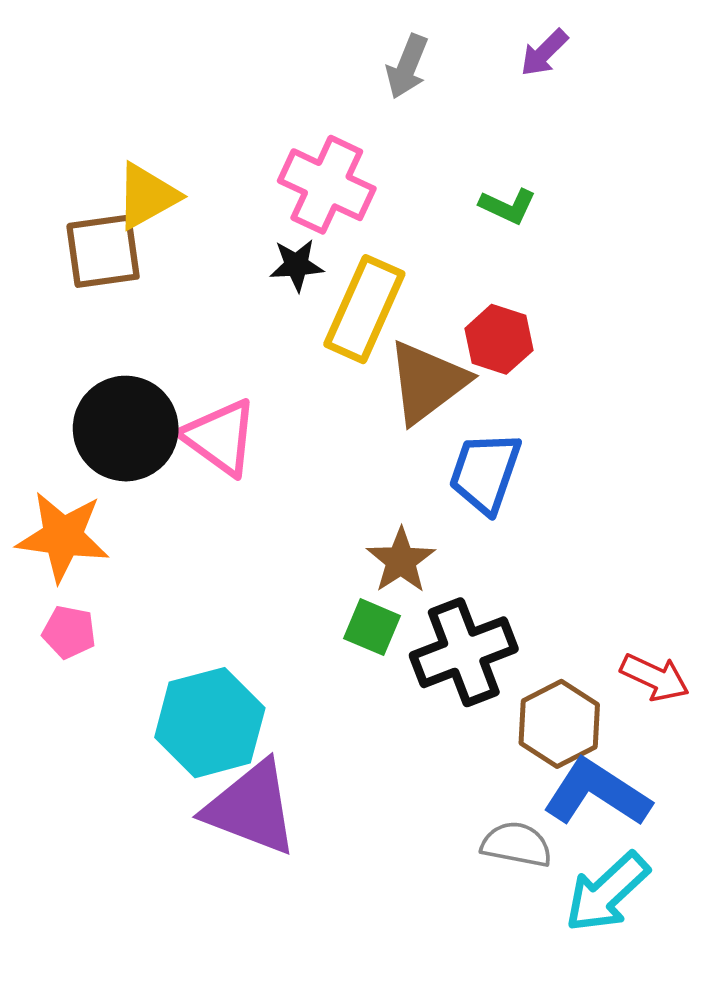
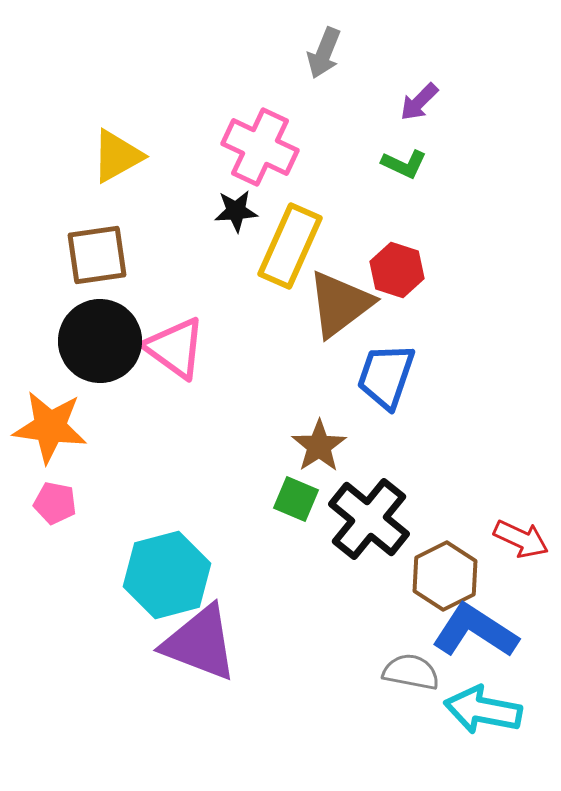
purple arrow: (544, 53) -> (419, 102), moved
brown square: (103, 251) -> (97, 255), moved
black cross: (464, 652) -> (369, 519), turned -30
cyan arrow: (607, 892) -> (483, 710), turned 54

